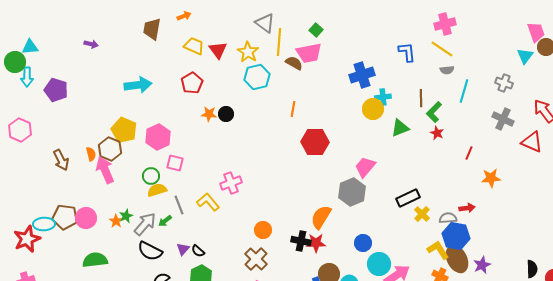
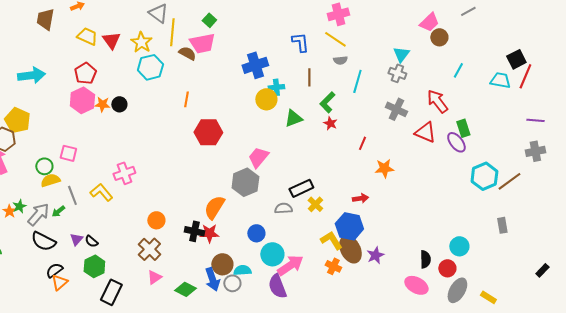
pink trapezoid: (536, 32) -> (429, 22), turned 65
cyan triangle: (525, 56) -> (401, 54), moved
brown line: (421, 98) -> (309, 77), moved
pink hexagon: (158, 137) -> (82, 100), moved
gray semicircle: (448, 218) -> (283, 208), moved

